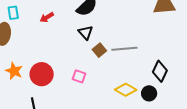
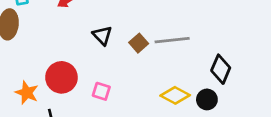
black triangle: (86, 33) -> (102, 35), moved
orange star: (14, 71) -> (27, 93), moved
pink square: (79, 76) -> (101, 91), moved

